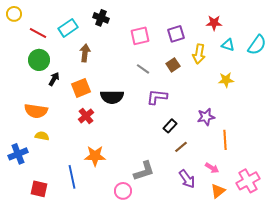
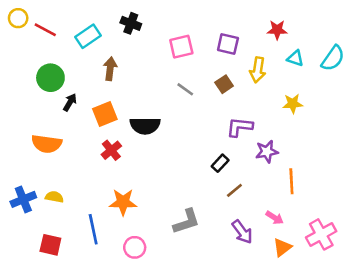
red line: (38, 33) -> (45, 30), moved
purple square: (176, 34) -> (228, 44), turned 30
purple L-shape: (157, 97) -> (240, 127), moved
yellow semicircle: (42, 136) -> (54, 197), moved
pink circle: (123, 191) -> (135, 247), moved

